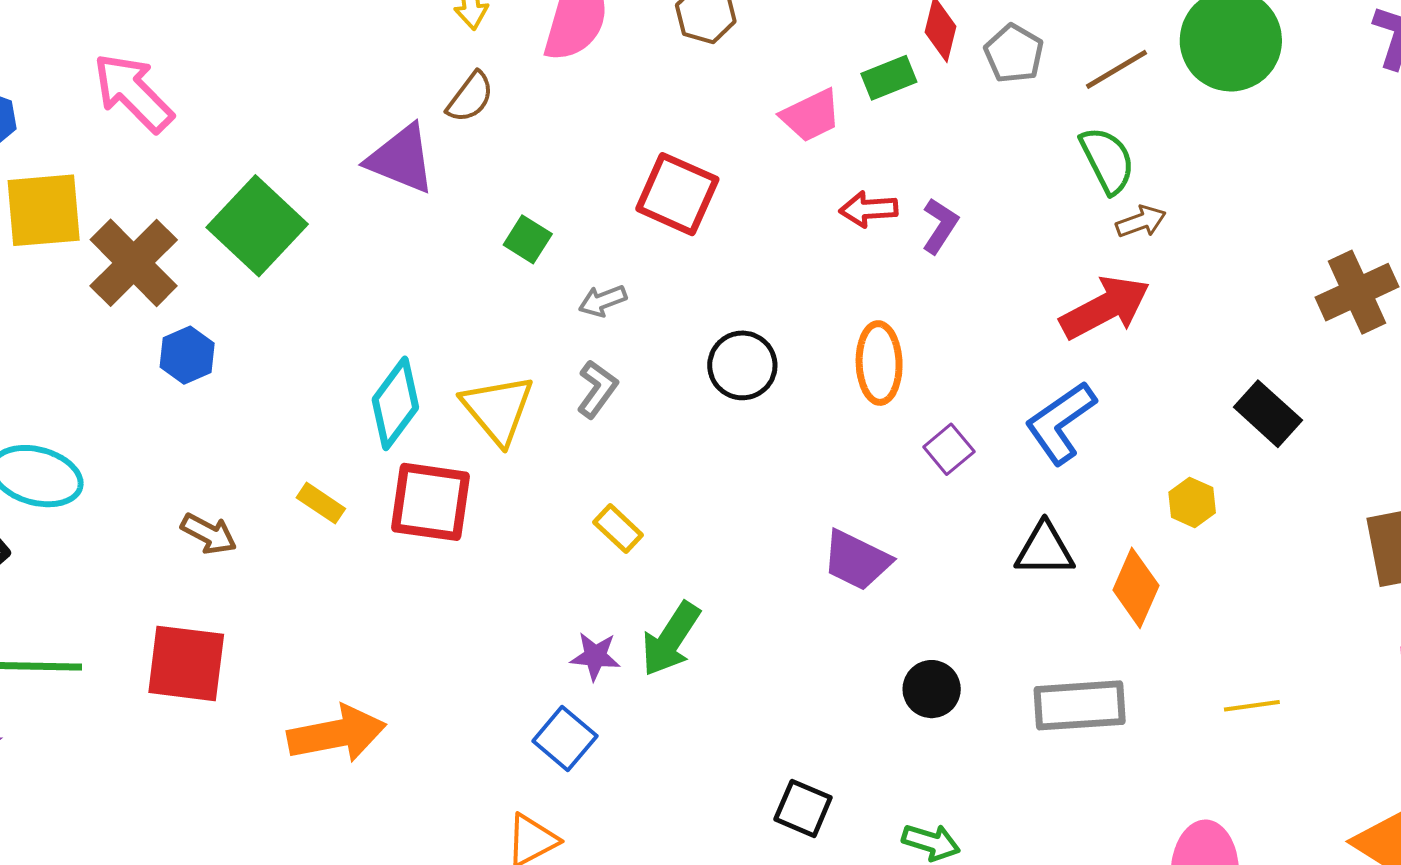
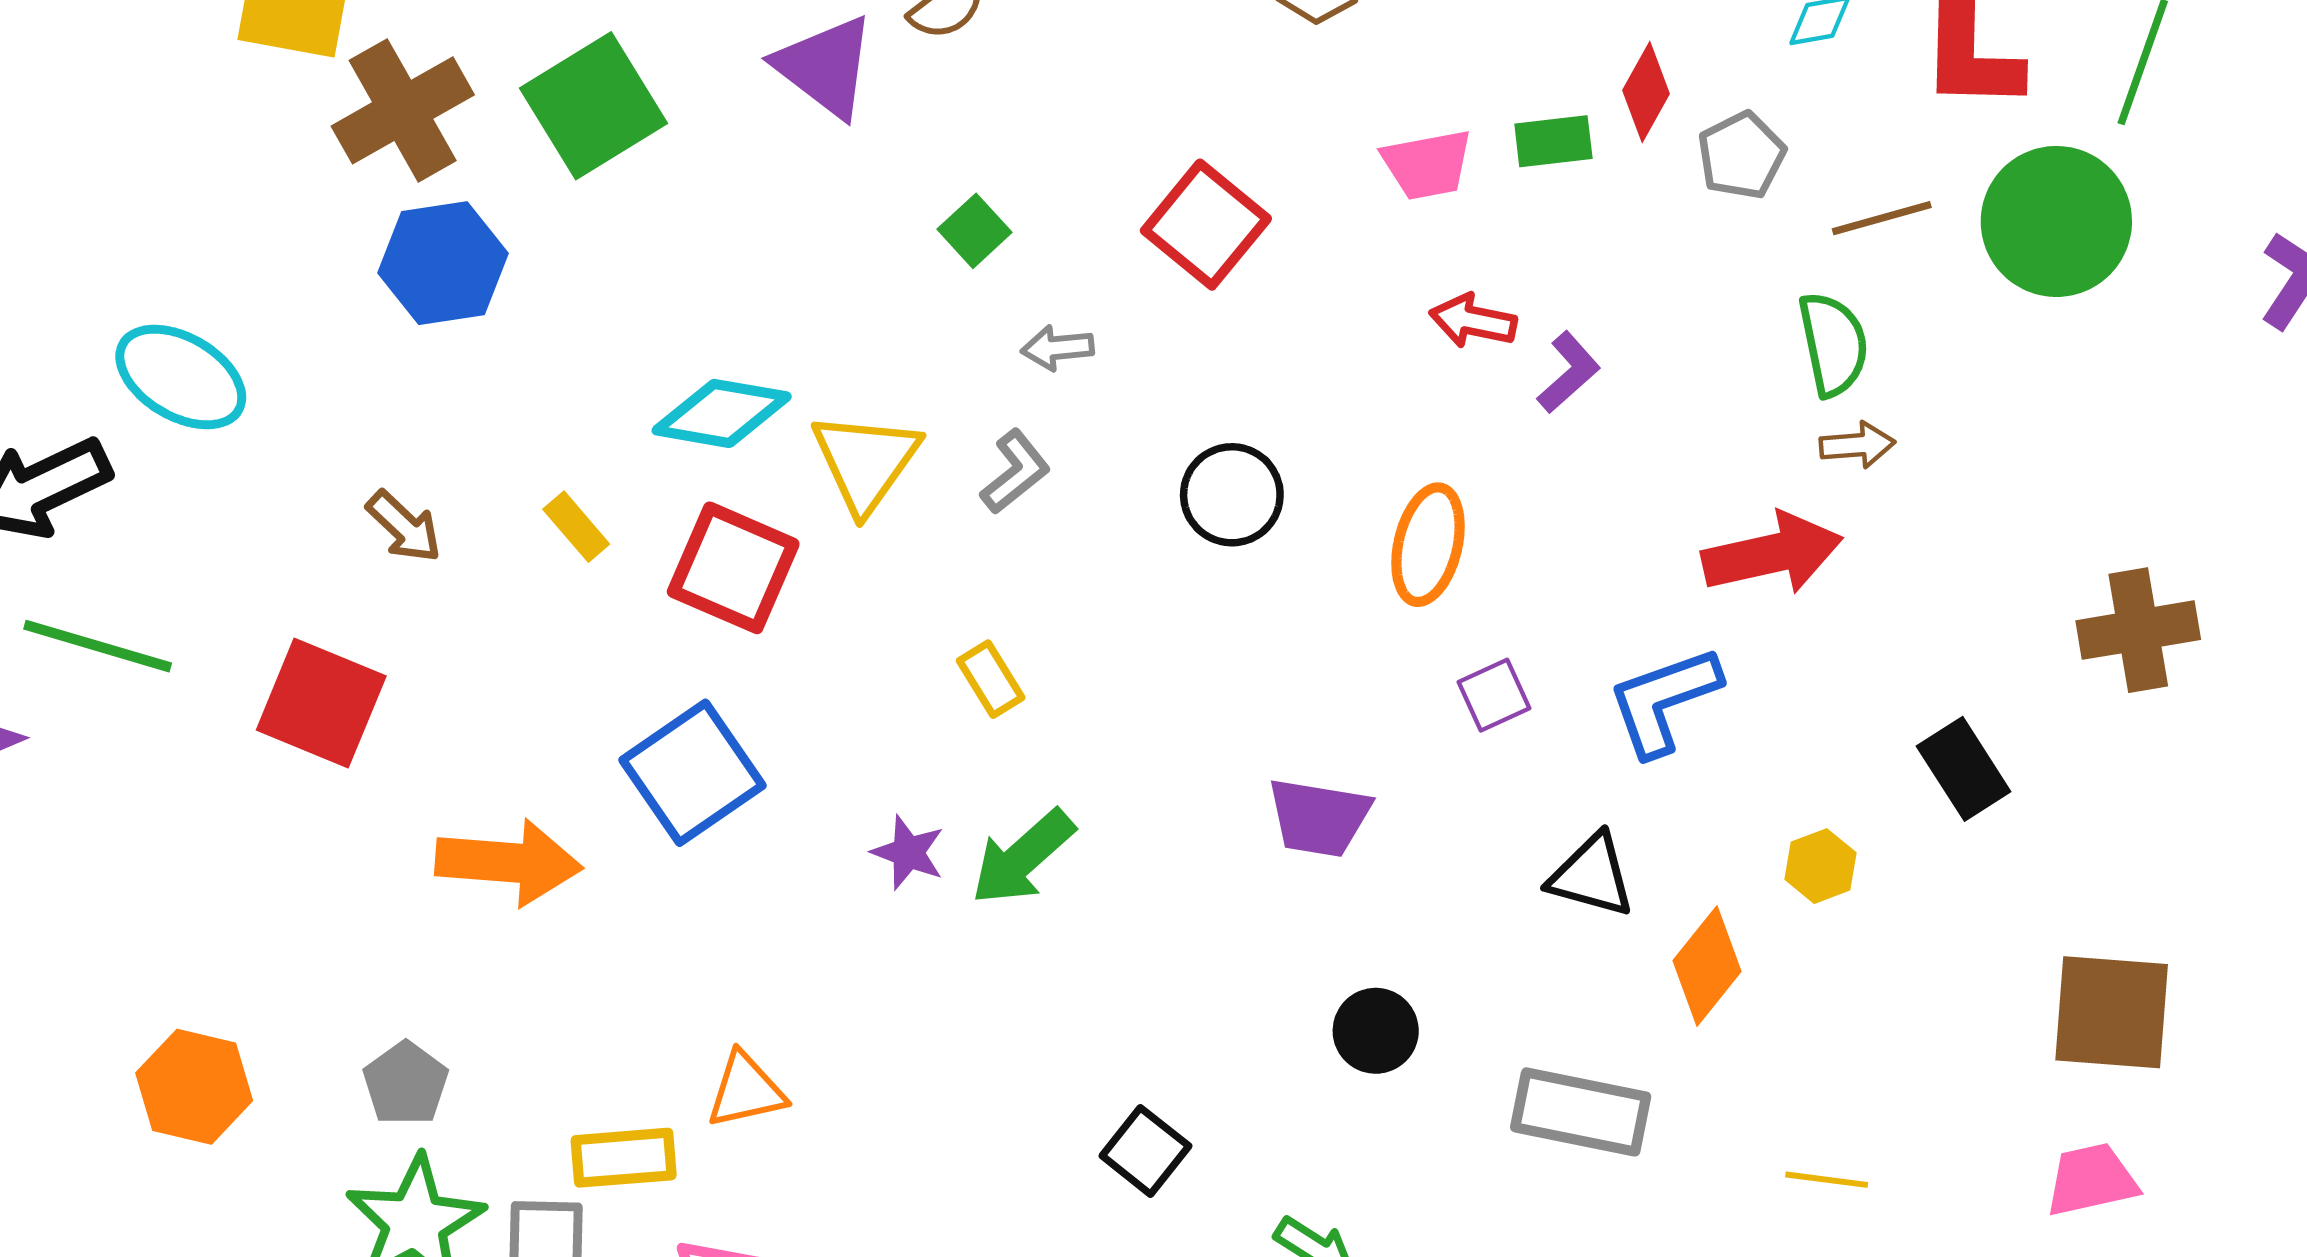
blue hexagon: (187, 355) -> (443, 263), size x1.5
cyan diamond: (395, 403) -> (722, 413), turned 48
purple trapezoid: (857, 560) -> (1319, 817), turned -32
blue square: (565, 738) -> (692, 773), moved, size x1.5

